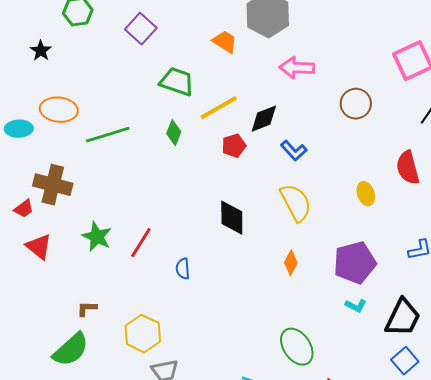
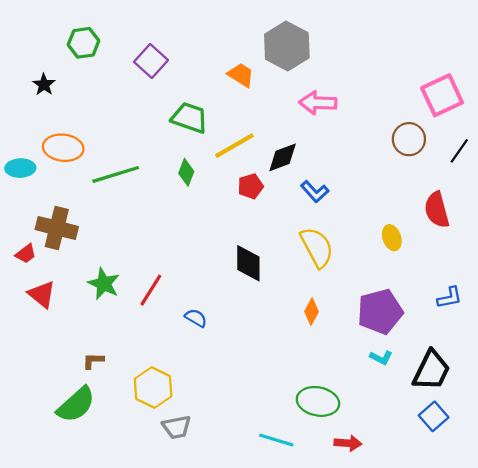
brown circle: (356, 104) -> (409, 139), moved
blue semicircle: (183, 269) -> (196, 318), turned 125
green ellipse: (297, 347) -> (318, 401), turned -45

